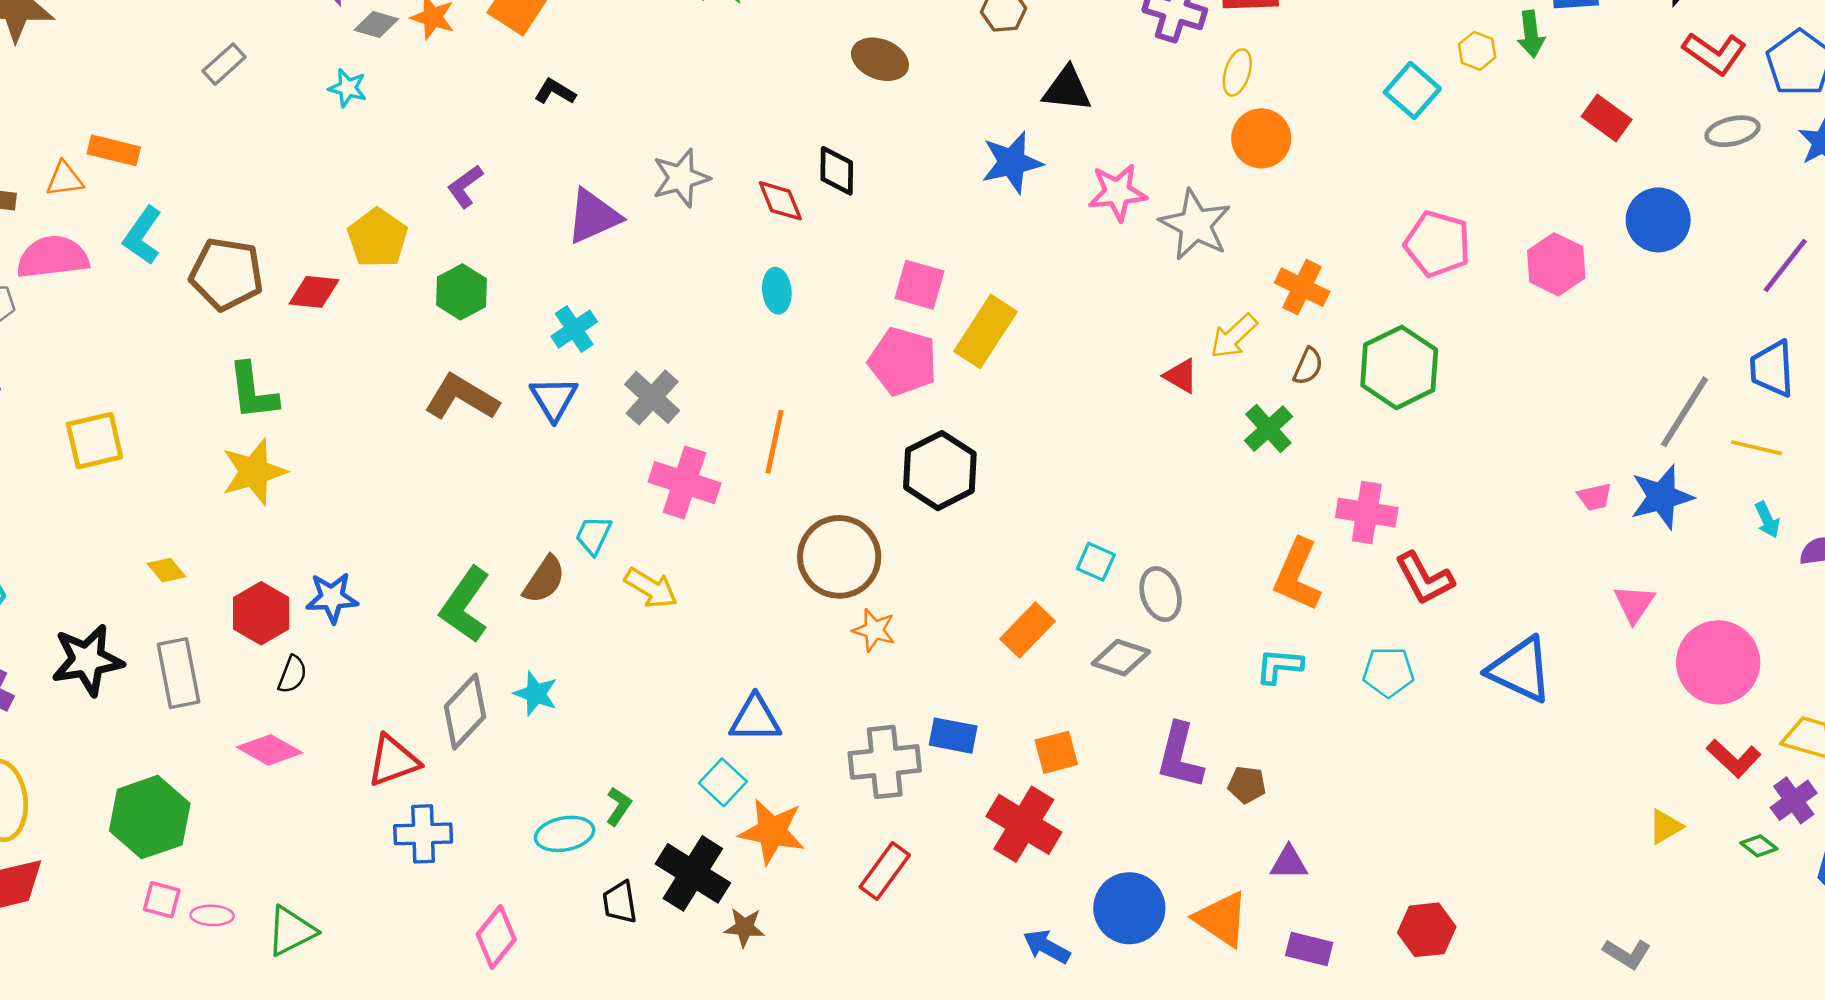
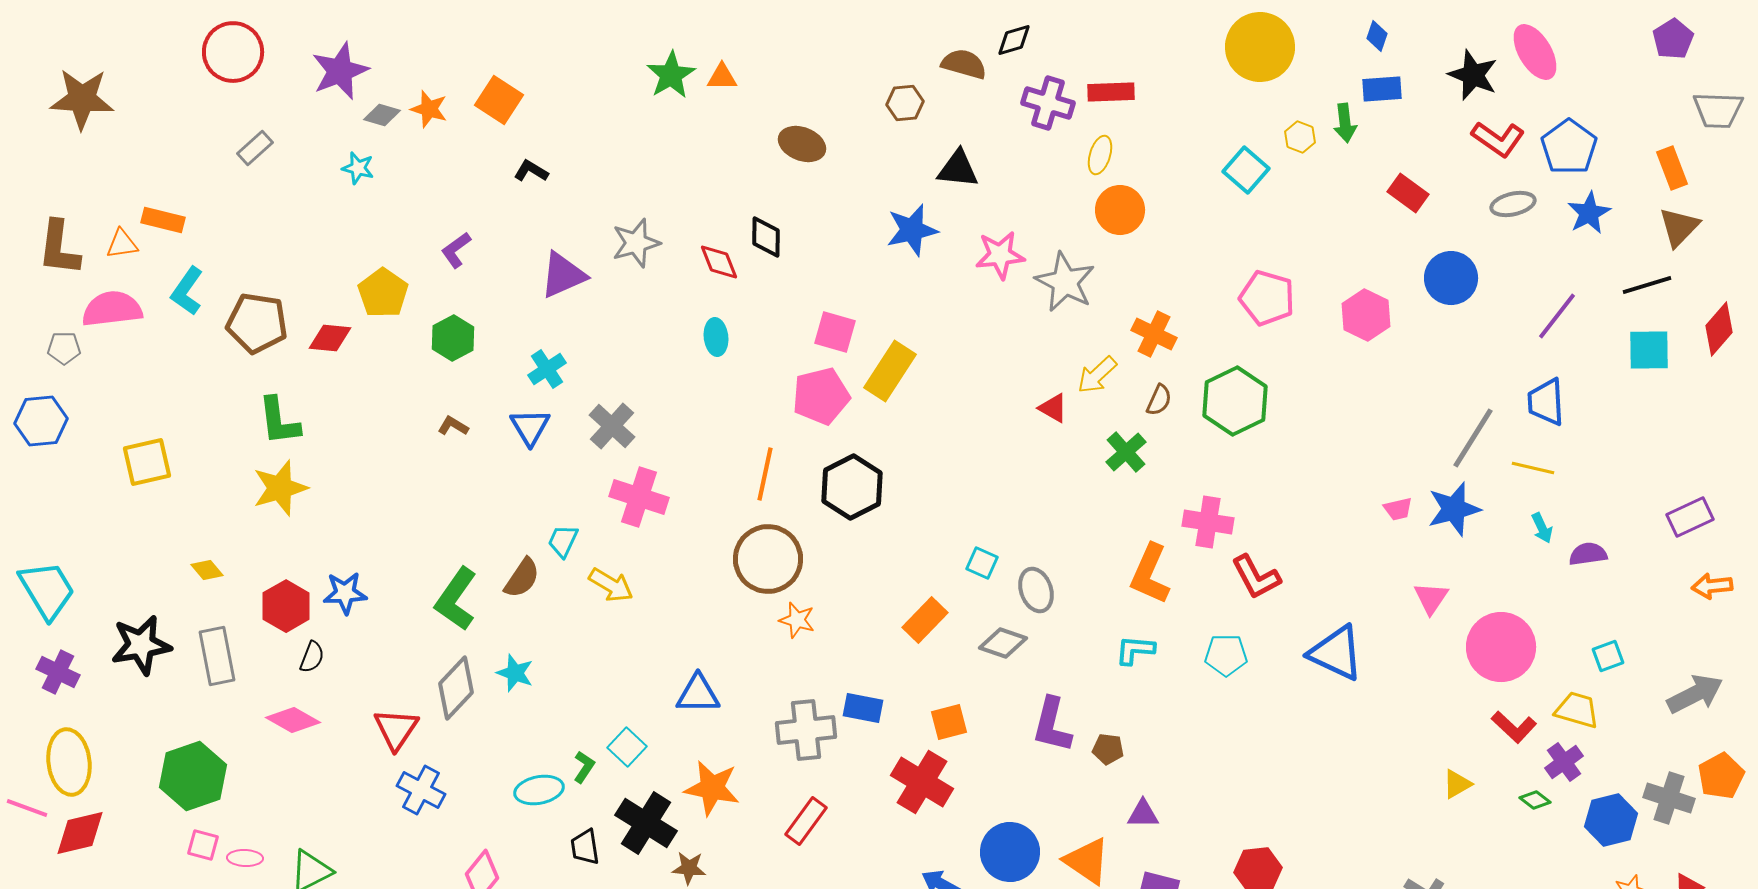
pink pentagon: (903, 361) -> (821, 396), turned -30
brown L-shape: (461, 397) -> (453, 426), size x0.5
orange line: (774, 442) -> (765, 474), moved
red triangle: (393, 761) -> (396, 729), turned -36
cyan square: (723, 782) -> (627, 747), moved
blue cross: (423, 834) -> (421, 790), turned 30

